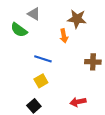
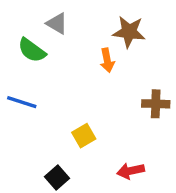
blue line: (43, 59) -> (22, 102), moved
yellow square: (41, 81) -> (84, 136), moved

